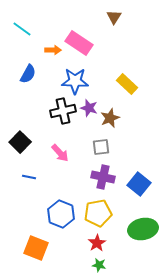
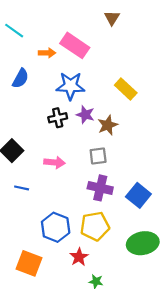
black cross: (63, 111) -> (58, 118), size x0.7
pink arrow: (60, 153) -> (54, 162), turned -42
red star: (97, 243) -> (79, 257), moved

